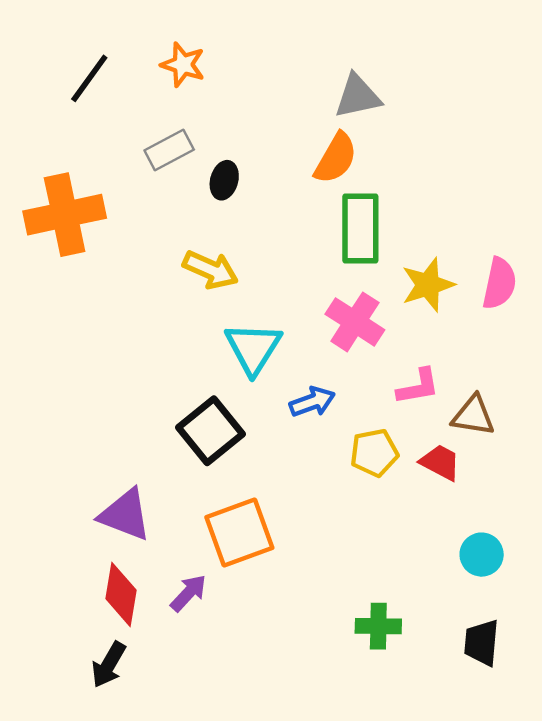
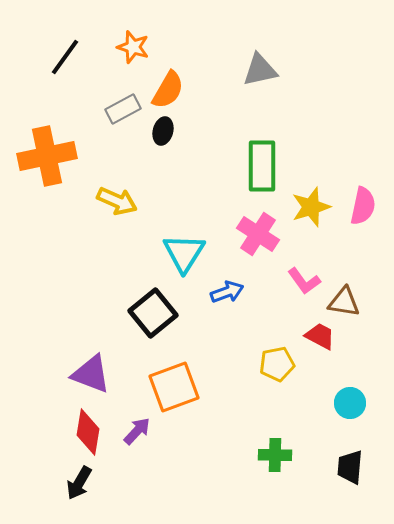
orange semicircle: (336, 158) -> (168, 90), moved
yellow arrow: (210, 270) -> (117, 201), moved
pink L-shape: (418, 387) -> (304, 281), turned 64
yellow pentagon: (374, 453) -> (277, 364), moved

